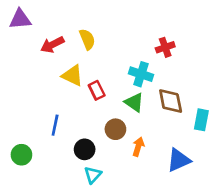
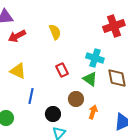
red arrow: (52, 45) -> (17, 36), moved
red cross: (165, 47) -> (114, 26), moved, size x1.5
yellow triangle: (73, 76) -> (18, 71), moved

